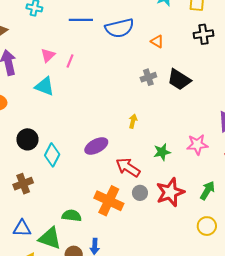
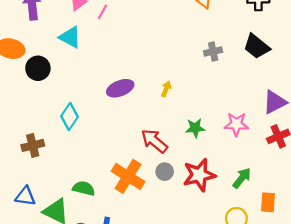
gray cross: (148, 77) -> (213, 52), moved
black trapezoid: (179, 80) -> (257, 46), moved
black circle: (27, 139) -> (38, 68), moved
purple ellipse: (96, 146) -> (120, 88), moved

